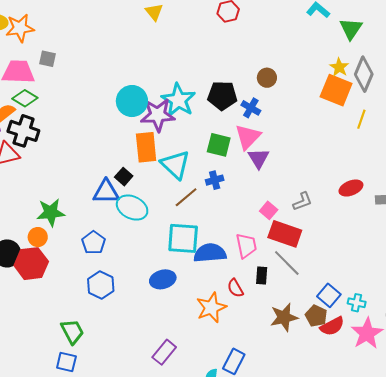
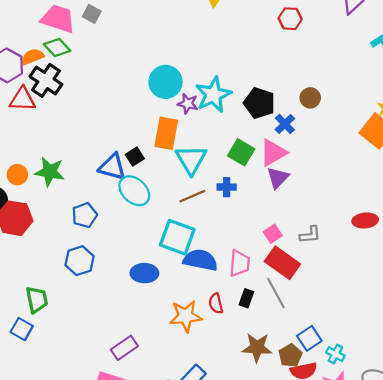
purple star: (158, 115) -> (188, 104), size x0.6
red ellipse: (351, 188) -> (365, 220), moved
orange circle: (38, 237) -> (17, 175), moved

